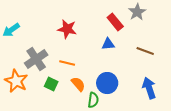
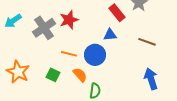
red star: (67, 29) -> (69, 20), turned -30
gray cross: (36, 59) -> (44, 28), moved
blue circle: (107, 83) -> (95, 55), moved

